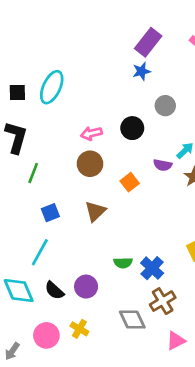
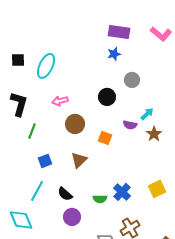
purple rectangle: (148, 42) -> (119, 32), turned 60
black square: (17, 92) -> (18, 60), moved
pink arrow: (91, 133) -> (60, 101), moved
orange square: (130, 182) -> (105, 138), turned -32
blue cross: (152, 268) -> (122, 192), moved
black semicircle: (54, 291) -> (65, 194), moved

